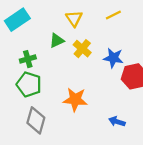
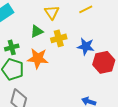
yellow cross: (82, 49) -> (59, 38), turned 35
orange star: (75, 100) -> (38, 58), moved

